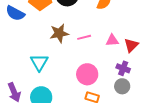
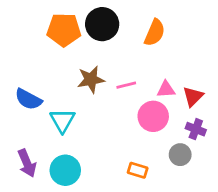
blue semicircle: (15, 13) -> (28, 99), moved
purple cross: (123, 68) -> (196, 129), moved
pink circle: (87, 74) -> (153, 116), moved

